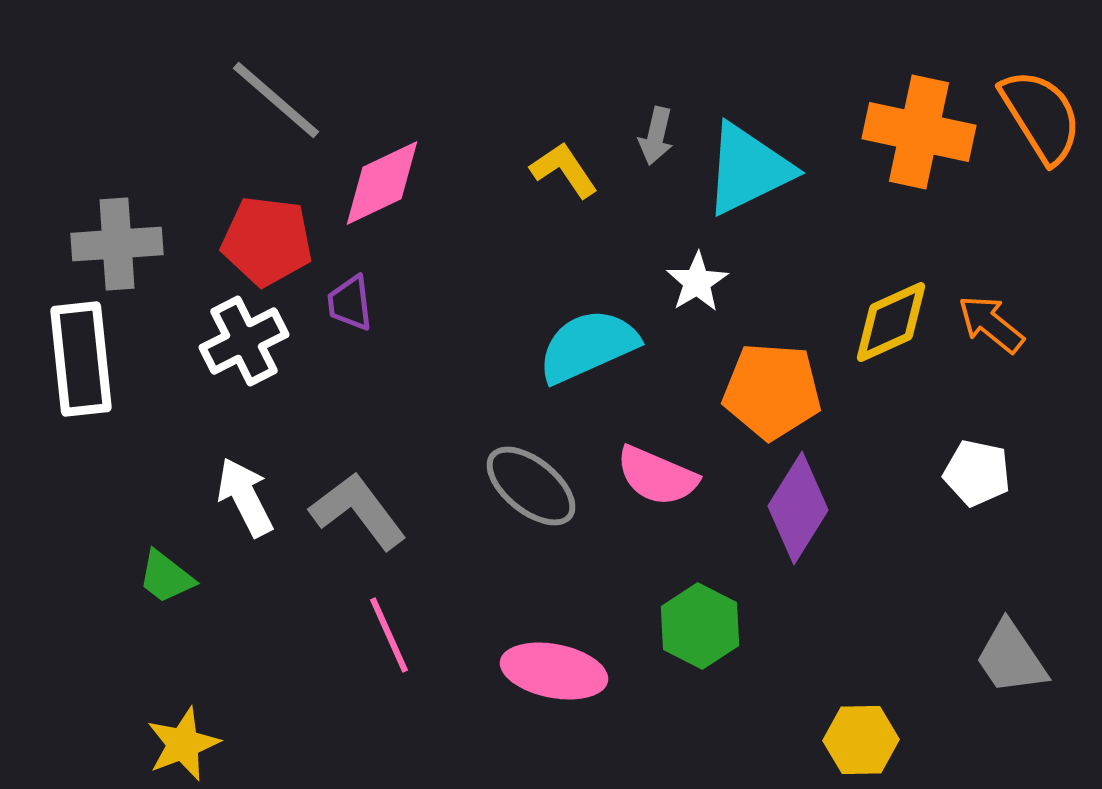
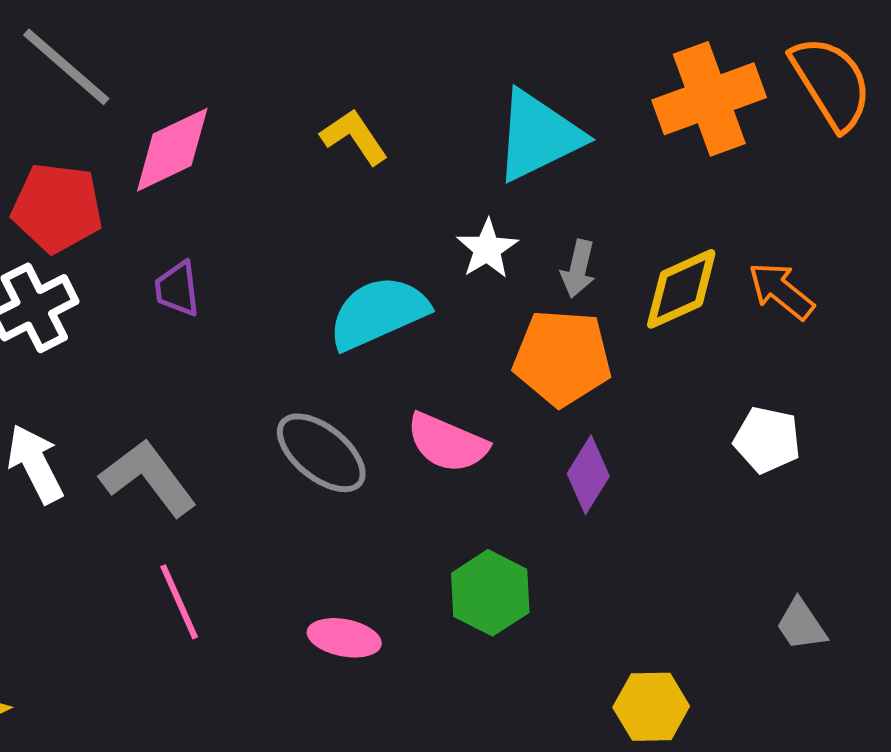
orange cross: (919, 132) -> (709, 99), turned -32
gray arrow: (656, 136) -> (578, 269), moved
purple trapezoid: (350, 303) -> (177, 289), moved
purple diamond: (798, 508) -> (588, 475), size x0.7
gray trapezoid: (1011, 658) -> (801, 625), size x0.7
pink ellipse: (554, 671) -> (344, 638), size x0.7

